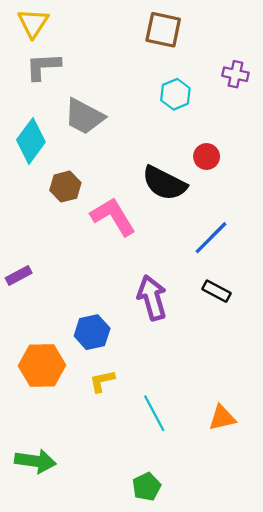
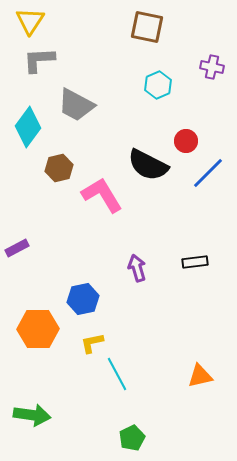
blue line: (211, 238) -> (208, 173), moved
black rectangle: (217, 291) -> (195, 262), turned -35
purple arrow: (152, 298) -> (137, 268), size x0.7
cyan line: (154, 413) -> (117, 374), moved

